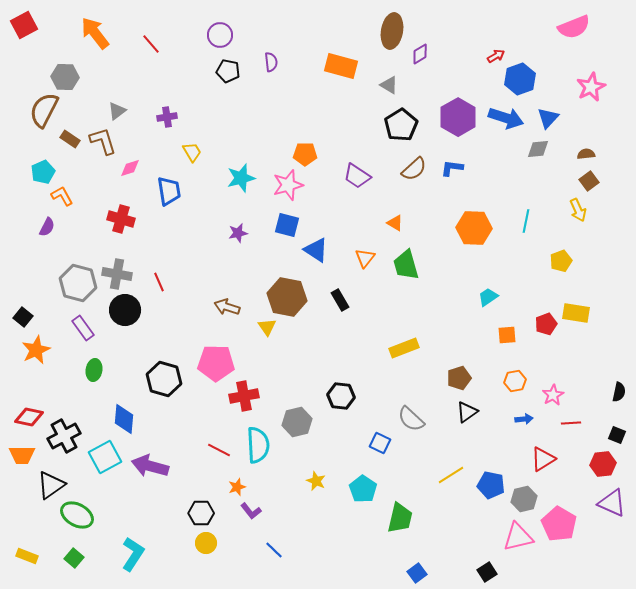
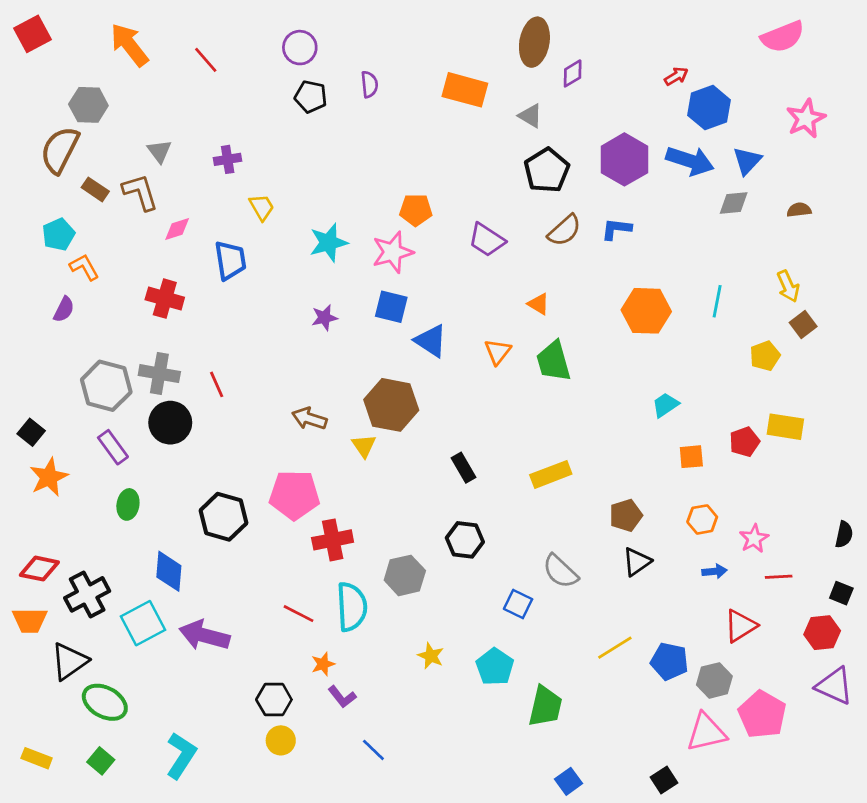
gray triangle: (117, 111) -> (159, 151), turned -30
brown square: (589, 181) -> (803, 324), moved
black rectangle: (340, 300) -> (464, 468), moved

